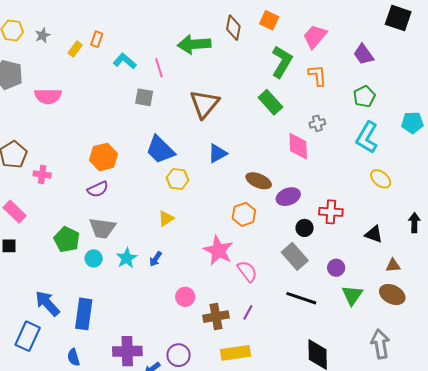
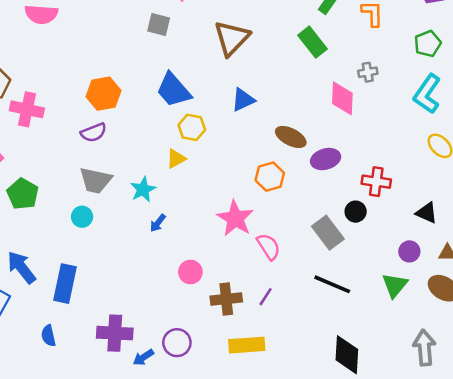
pink cross: (42, 174) -> (27, 109), size x1.5
yellow triangle: (166, 219) -> (176, 159), moved
black circle: (305, 228) -> (356, 212), moved
green pentagon: (67, 240) -> (23, 194), moved
cyan star: (127, 258) -> (143, 189), moved
purple circle: (336, 268) -> (409, 251), moved

